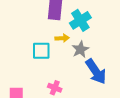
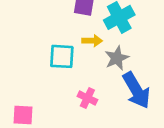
pink cross: (55, 88) -> (87, 98), moved

